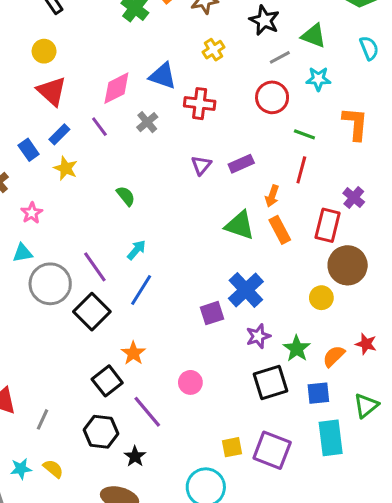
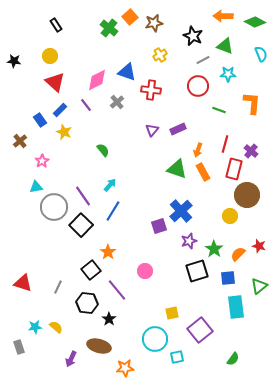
red line: (301, 170) -> (225, 144), moved
gray line: (42, 419) -> (58, 287), moved
purple square: (272, 450) -> (200, 330), moved, turned 30

